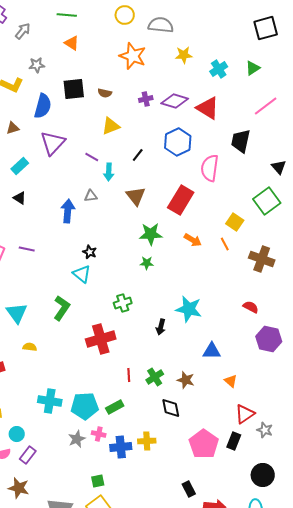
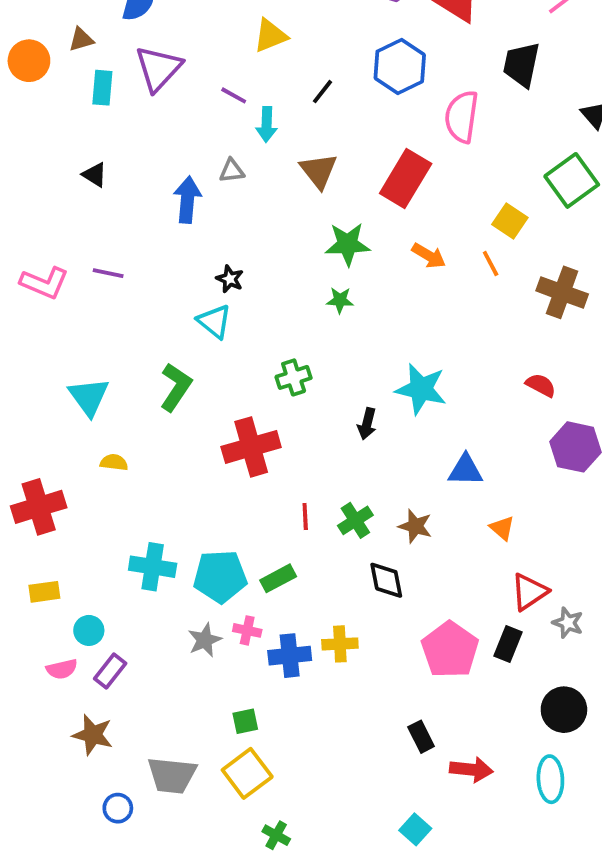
cyan rectangle: (20, 166) -> (102, 88), moved, turned -42

